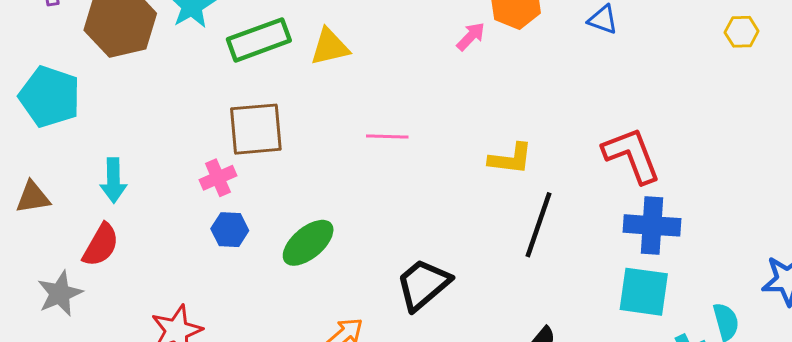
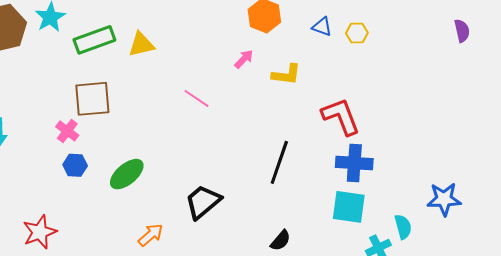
yellow hexagon: (742, 32) -> (357, 33), moved
pink arrow: (471, 36) -> (244, 59), moved
pink line: (387, 136) -> (196, 98), moved, turned 32
yellow L-shape: (511, 159) -> (286, 75), moved
pink cross: (218, 178) -> (67, 131), turned -30

